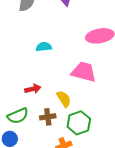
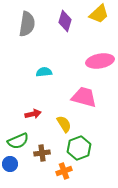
brown cross: (48, 117) -> (42, 153), moved

